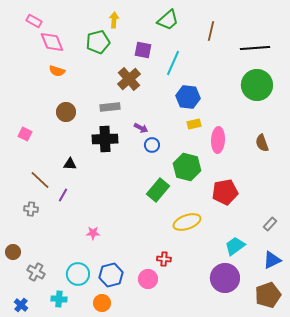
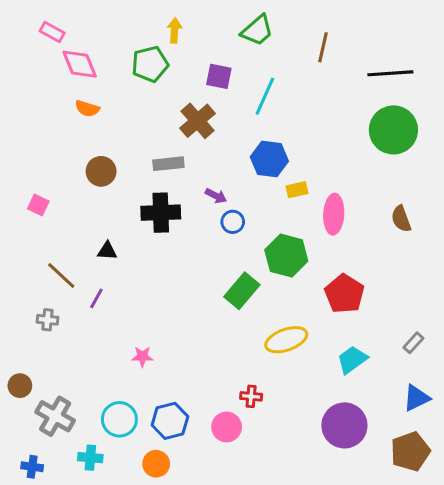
blue hexagon: (188, 97) -> (269, 159), moved
red pentagon: (225, 192) -> (344, 294), turned -30
cyan trapezoid: (235, 246) -> (352, 360), moved
gray cross: (36, 272) -> (55, 416), size x1.4
blue cross: (21, 305) -> (32, 467), turned -32

